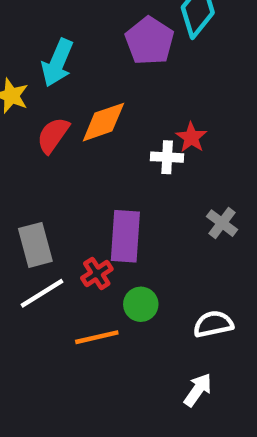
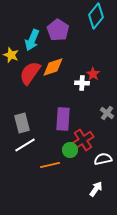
purple pentagon: (150, 41) -> (58, 30), moved
red semicircle: (53, 135) -> (30, 73), size x1.4
red cross: (97, 274) -> (83, 140), moved, size x1.5

